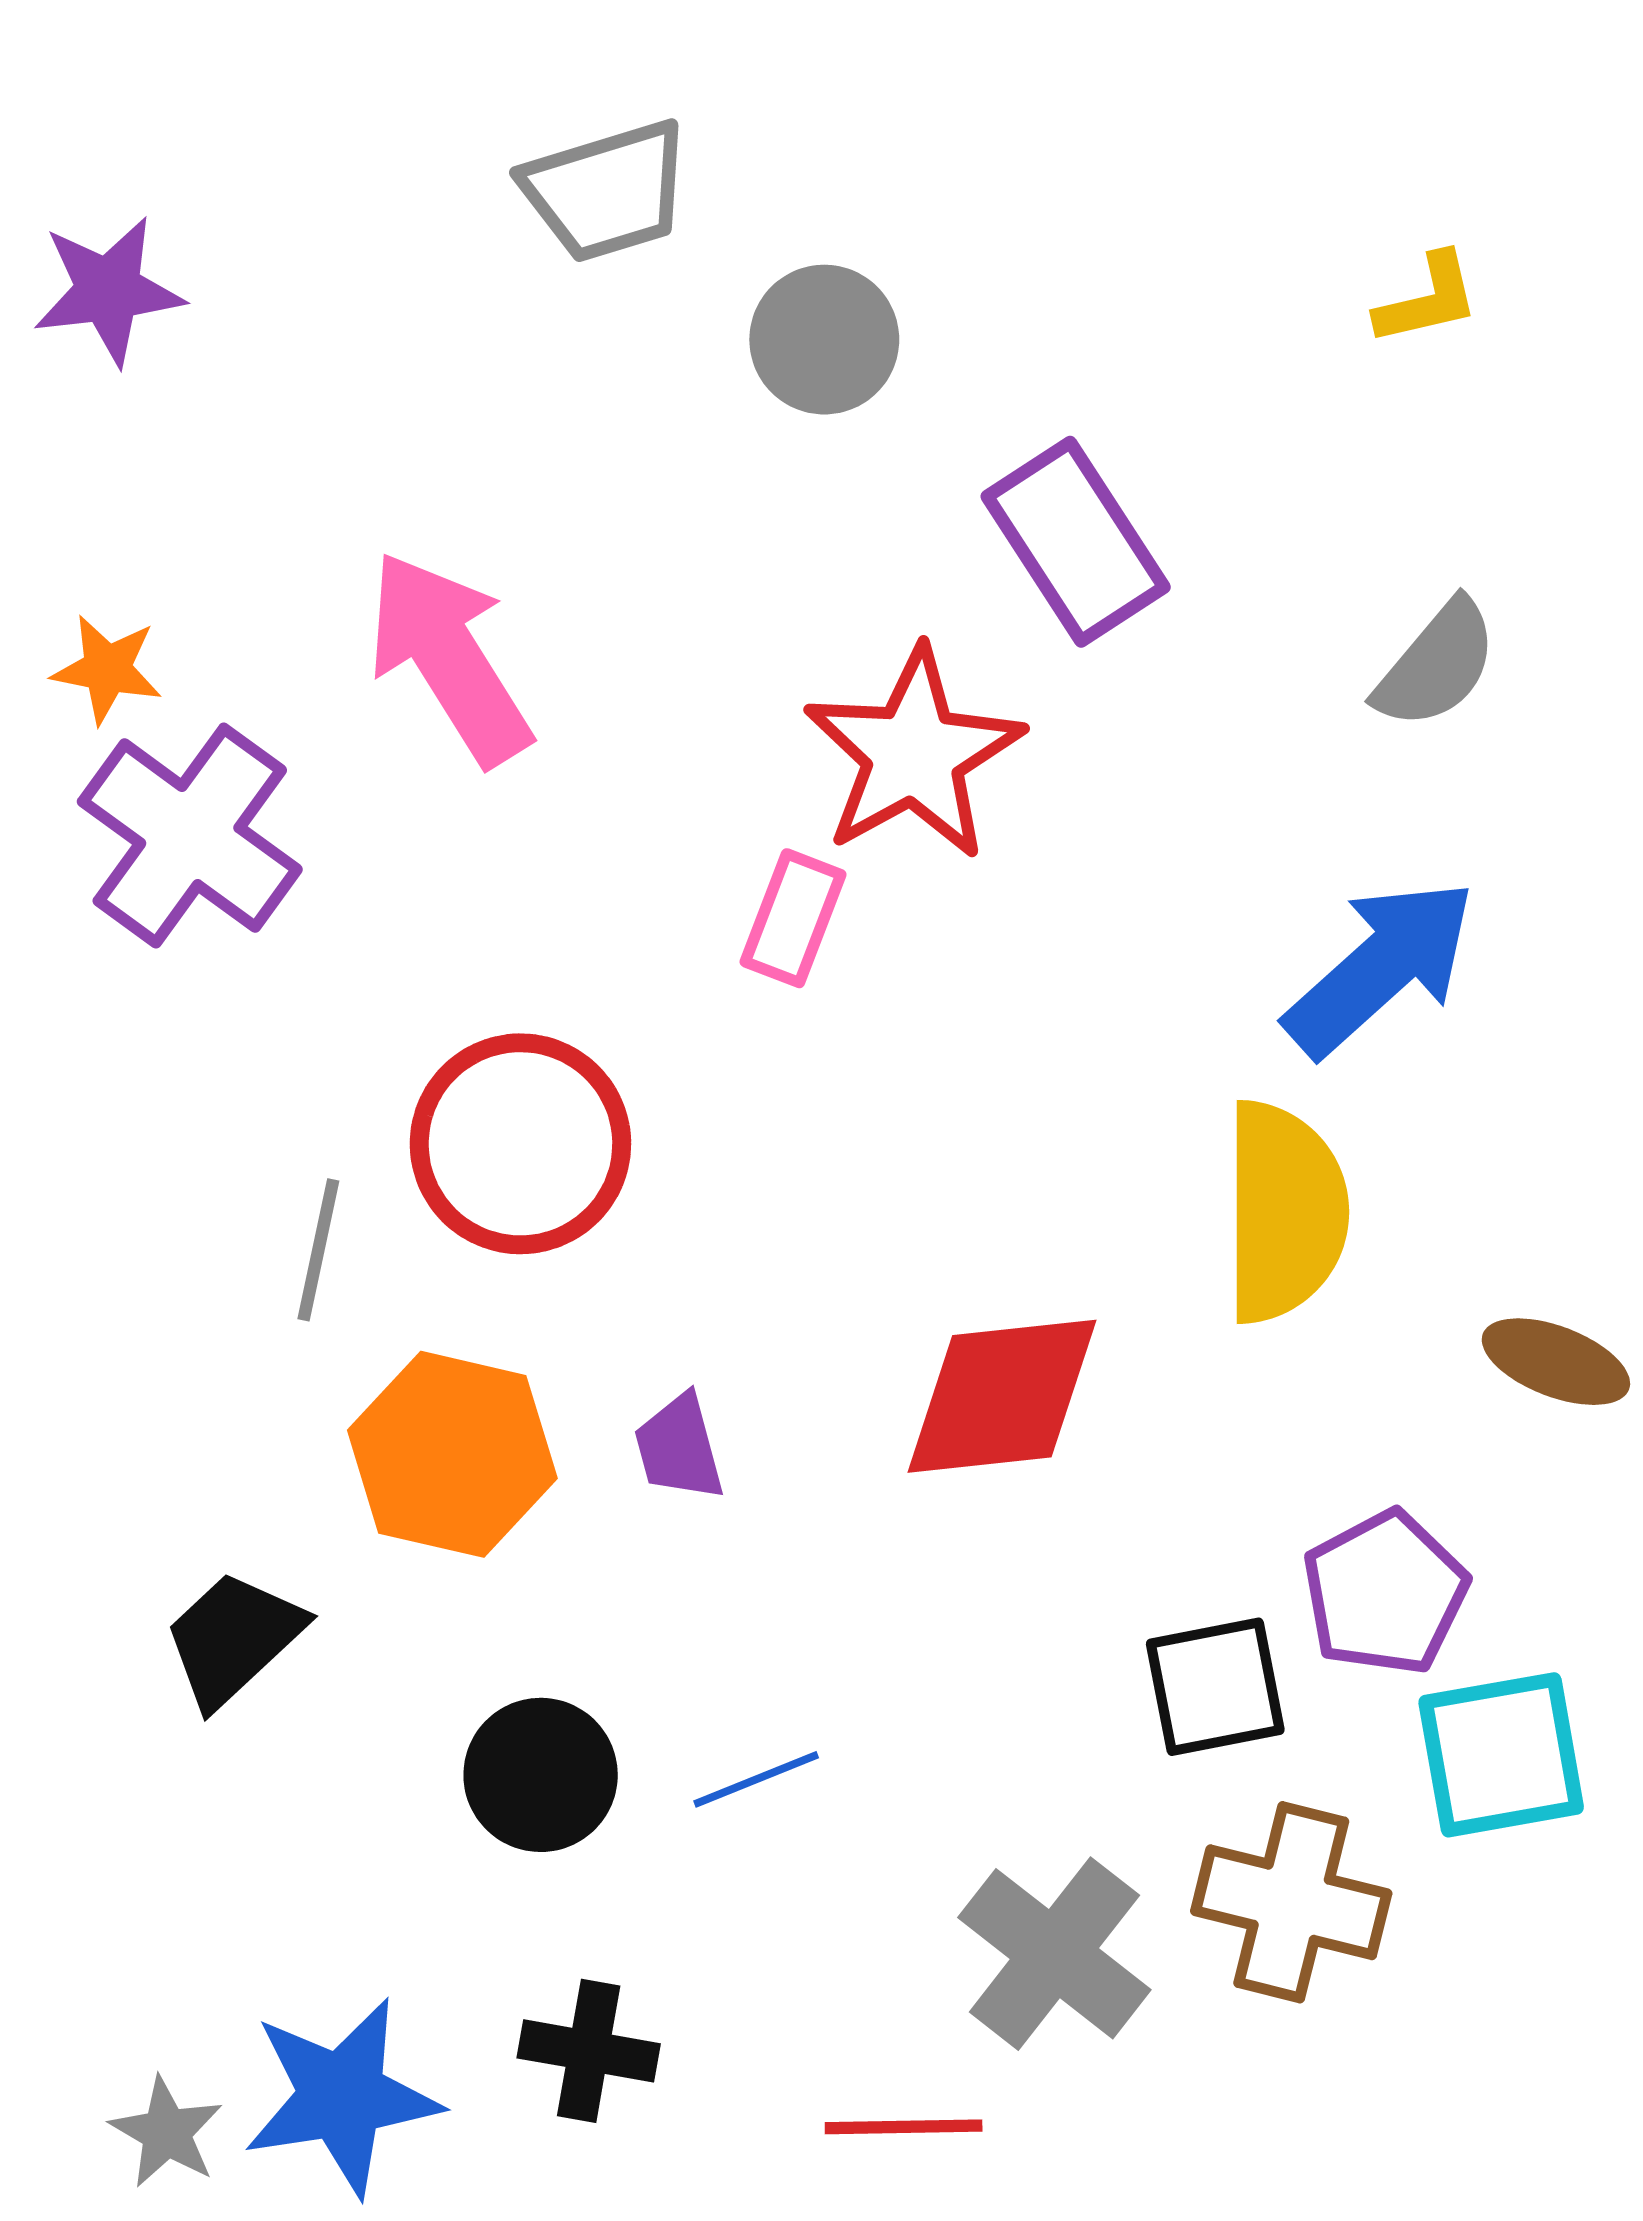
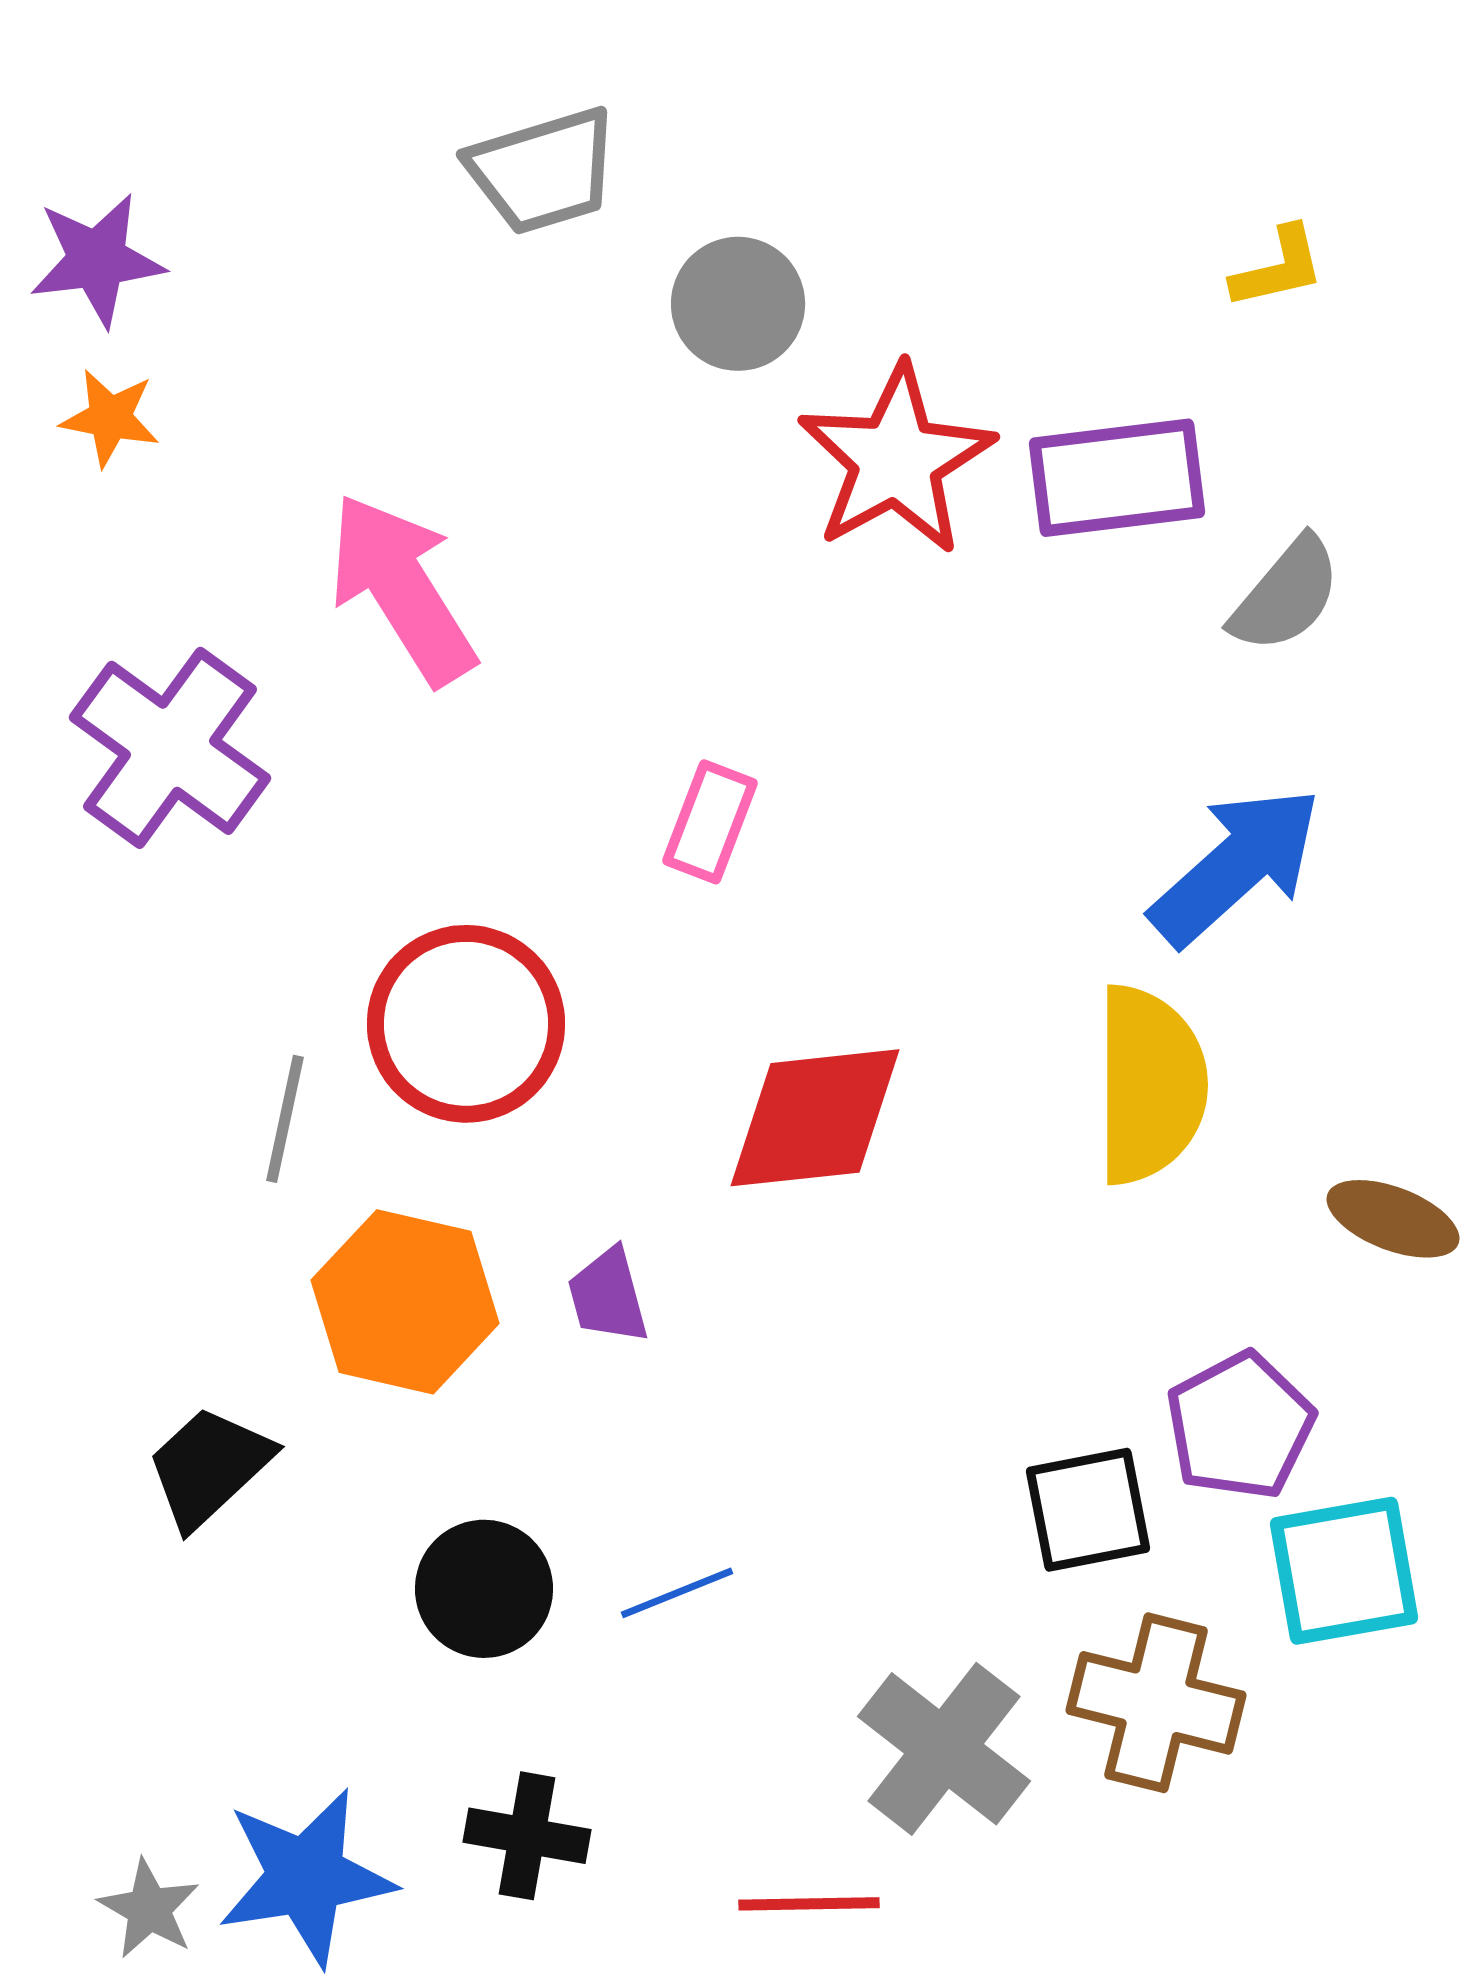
purple rectangle: (1076, 542) -> (1117, 478), moved, turned -64
orange star: (107, 669) -> (110, 418), moved
red star: (914, 754) -> (896, 460), moved
red diamond: (1002, 1396) -> (815, 1118), moved

